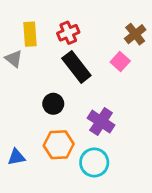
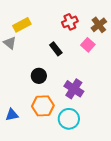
red cross: (68, 33) -> (70, 22), moved
yellow rectangle: (30, 34) -> (22, 25), turned 66
black rectangle: (76, 67) -> (56, 49), size x0.6

